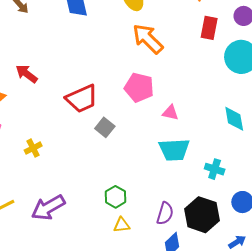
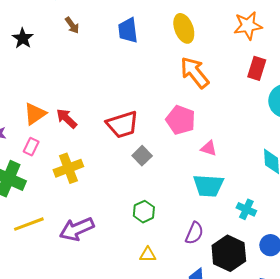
red arrow: (27, 74) -> (67, 118), moved
yellow cross: (33, 148) -> (68, 168), size x1.6
green hexagon: (116, 197) -> (144, 212), moved
purple semicircle: (165, 213) -> (194, 233), moved

